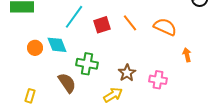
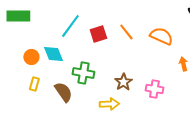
yellow arrow: (113, 95) -> (109, 104), turned 30
yellow rectangle: (30, 96) -> (34, 84), moved

